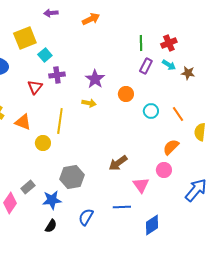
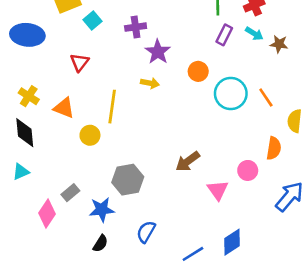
purple cross: (57, 75) -> (136, 27), moved
cyan circle: (151, 111) -> (231, 94), size x1.6
orange semicircle: (171, 147) -> (274, 148), moved, turned 144
blue line: (122, 207) -> (193, 254), moved, turned -30

